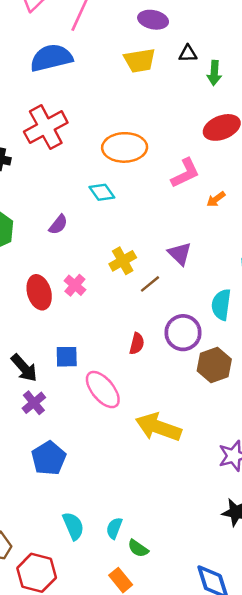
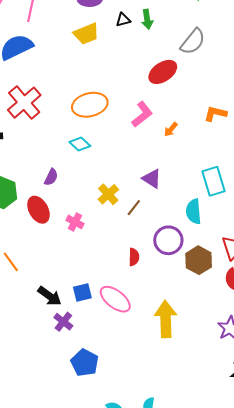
green arrow: (214, 73) -> (147, 19), moved
red ellipse: (39, 292) -> (38, 210), moved
blue square: (67, 357) -> (82, 293), moved
yellow arrow: (158, 427) -> (166, 319), turned 81

